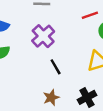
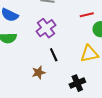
brown star: (51, 98) -> (39, 73), moved

